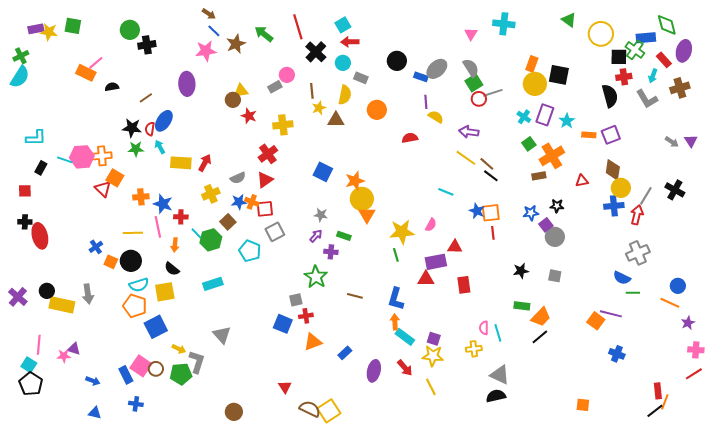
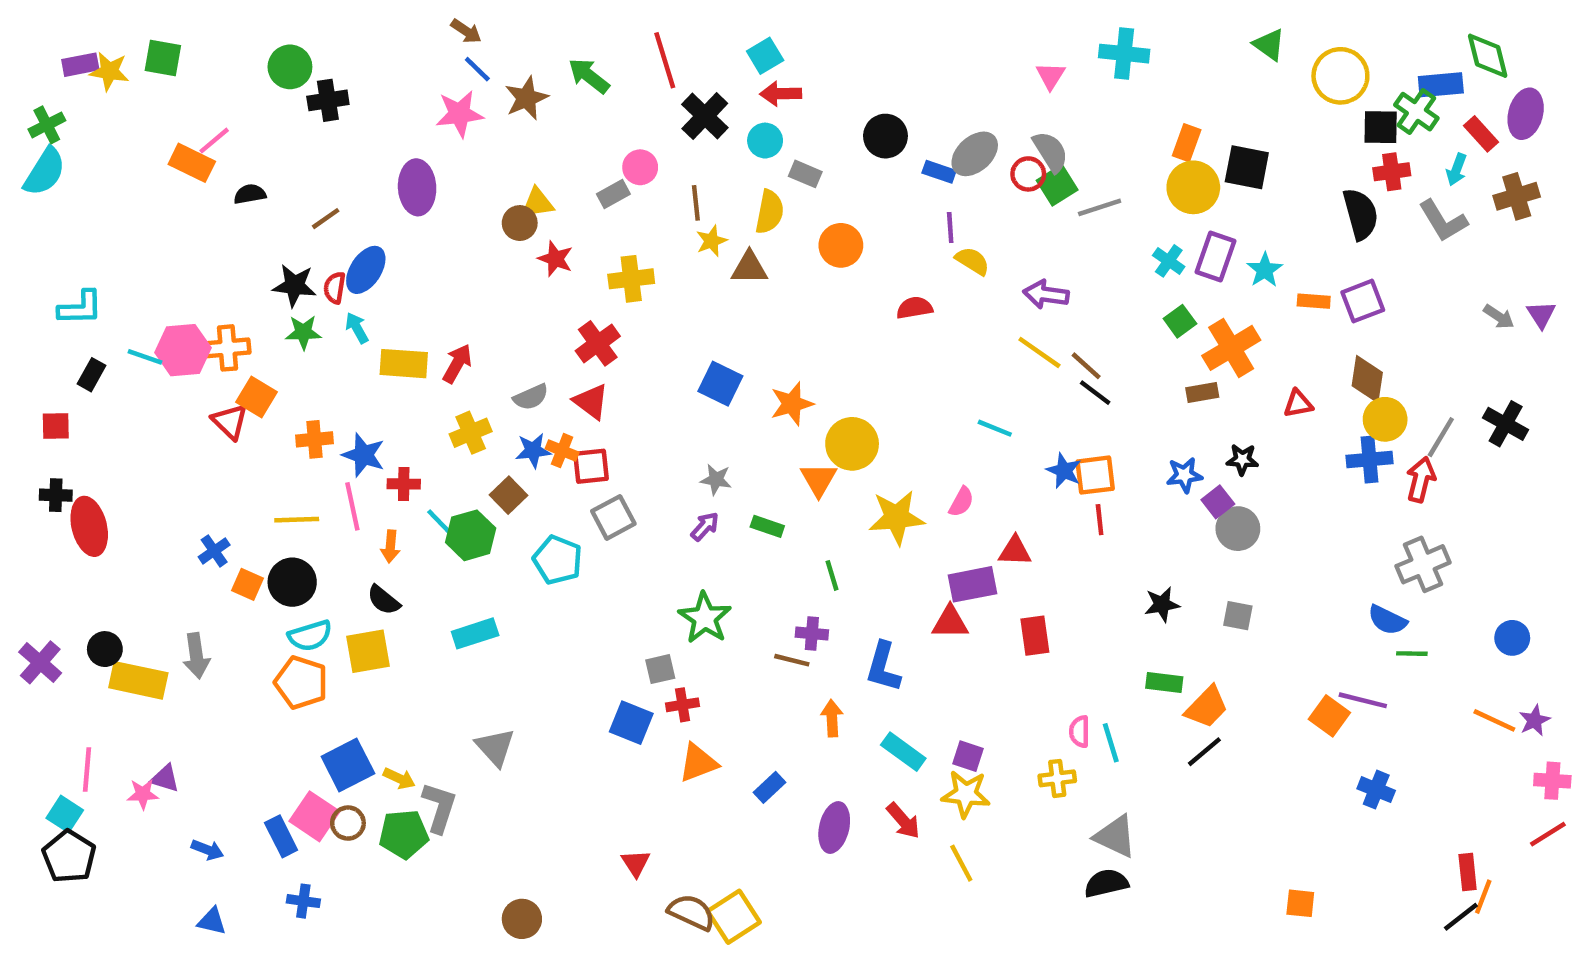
red circle: (479, 99) -> (1028, 174), moved
red triangle: (265, 180) -> (591, 401), turned -48
yellow circle: (362, 199) -> (852, 444), moved
purple cross: (331, 252) -> (812, 633), moved
green line: (396, 255) -> (832, 575), moved
orange line: (670, 303) -> (1494, 720), moved
orange arrow: (395, 322) -> (832, 718), moved
blue square: (156, 327) -> (348, 765), moved

